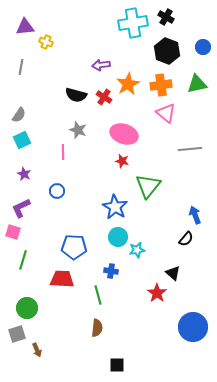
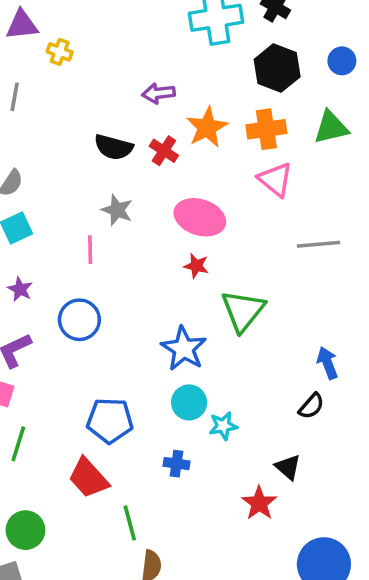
blue circle: (57, 191) -> (79, 320), size x1.5
red trapezoid: (62, 279) -> (88, 478), turned -135
green line: (98, 295) -> (130, 523), moved

